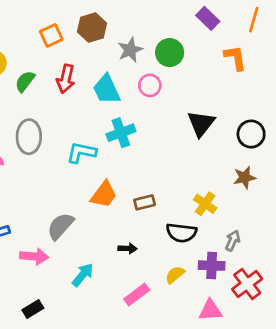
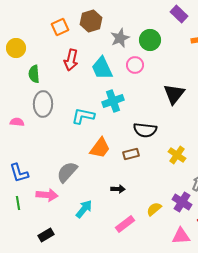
green semicircle: (25, 81) -> (34, 74), moved, turned -42
black semicircle: (181, 233) -> (145, 130), moved
purple cross: (212, 266) -> (182, 202), turned 30

